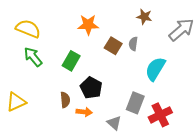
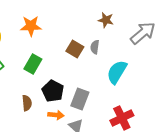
orange star: (88, 25) -> (31, 26), moved
gray rectangle: (135, 103) -> (80, 99), moved
orange arrow: (84, 112) -> (56, 115), moved

